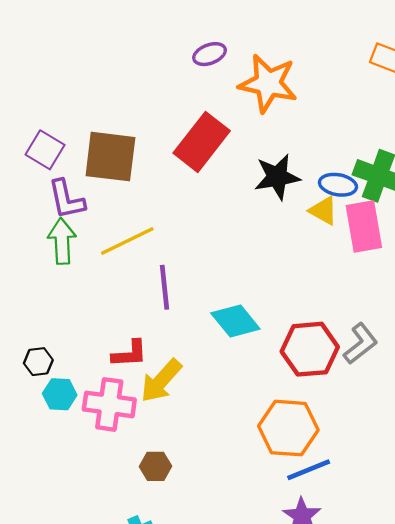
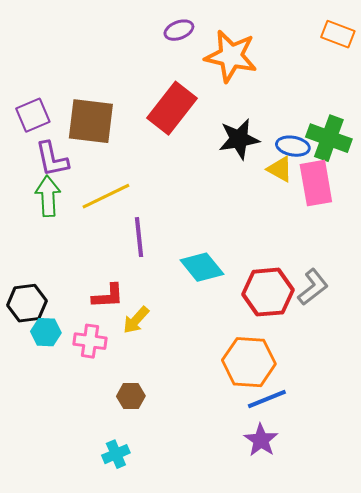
purple square: (45, 150) -> (33, 115), turned 36
black hexagon: (38, 362) -> (27, 303), size x1.5
yellow arrow: (161, 381) -> (136, 320), size x0.7
pink cross: (109, 404) -> (90, 341), size x0.7

